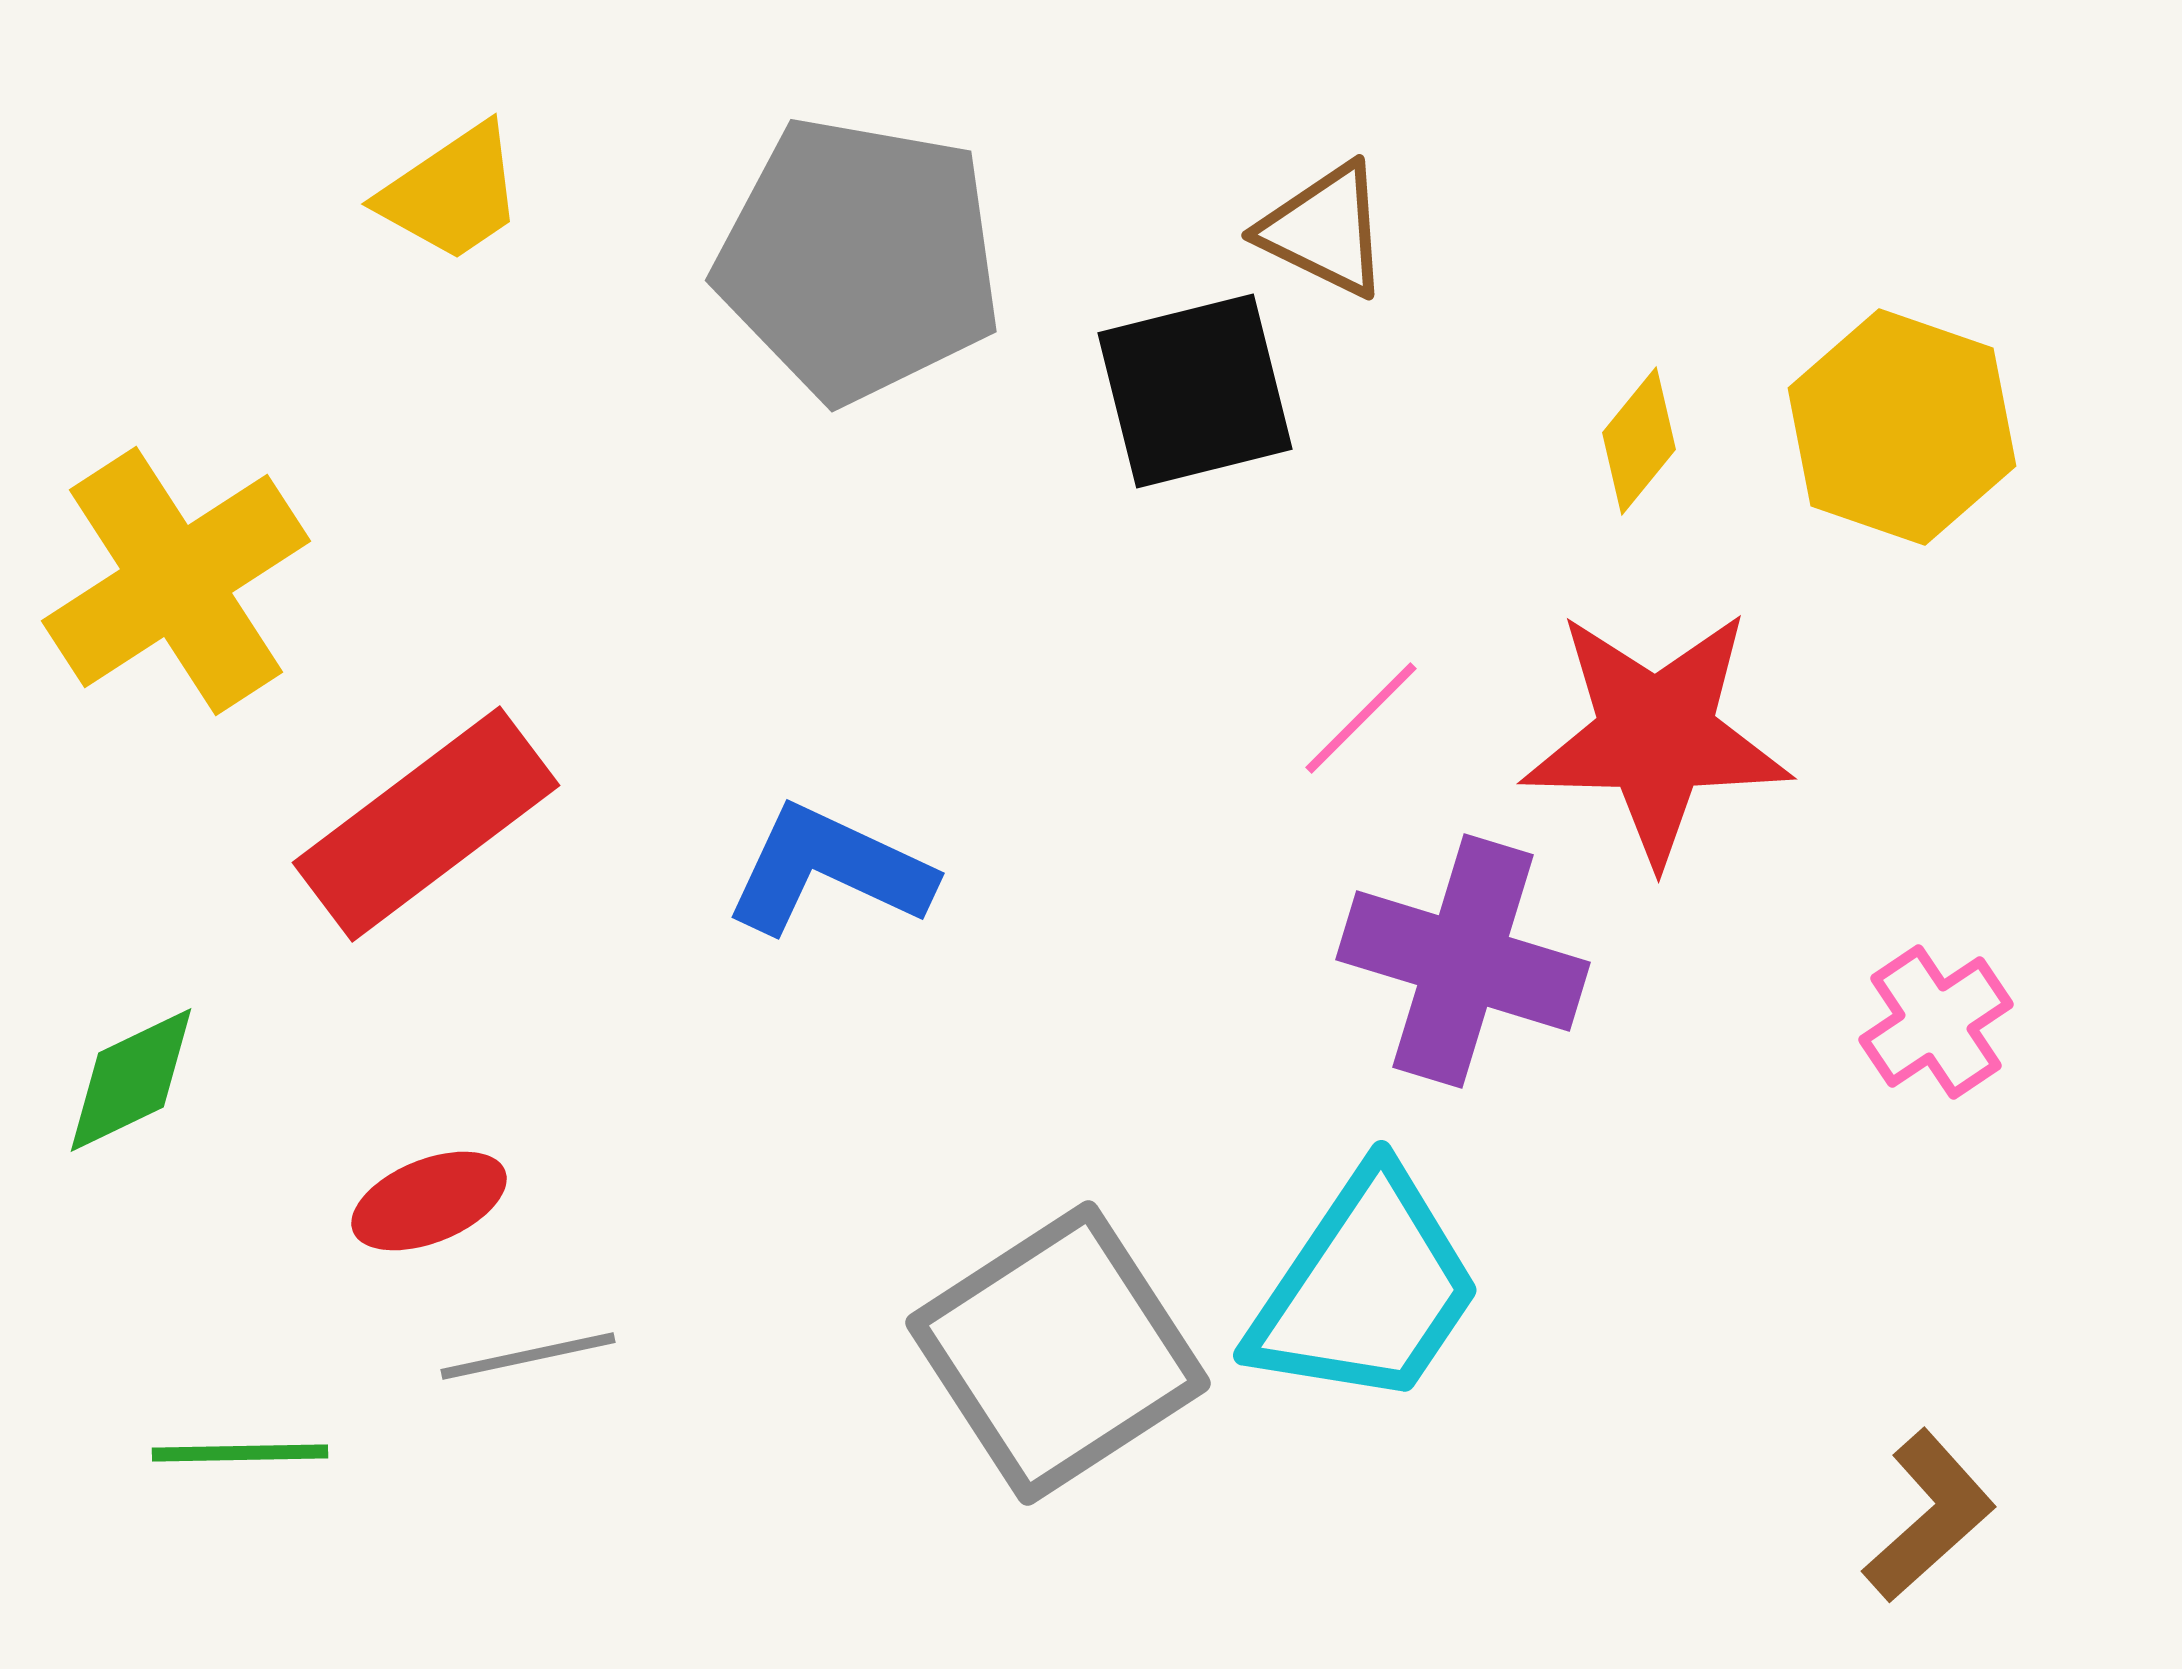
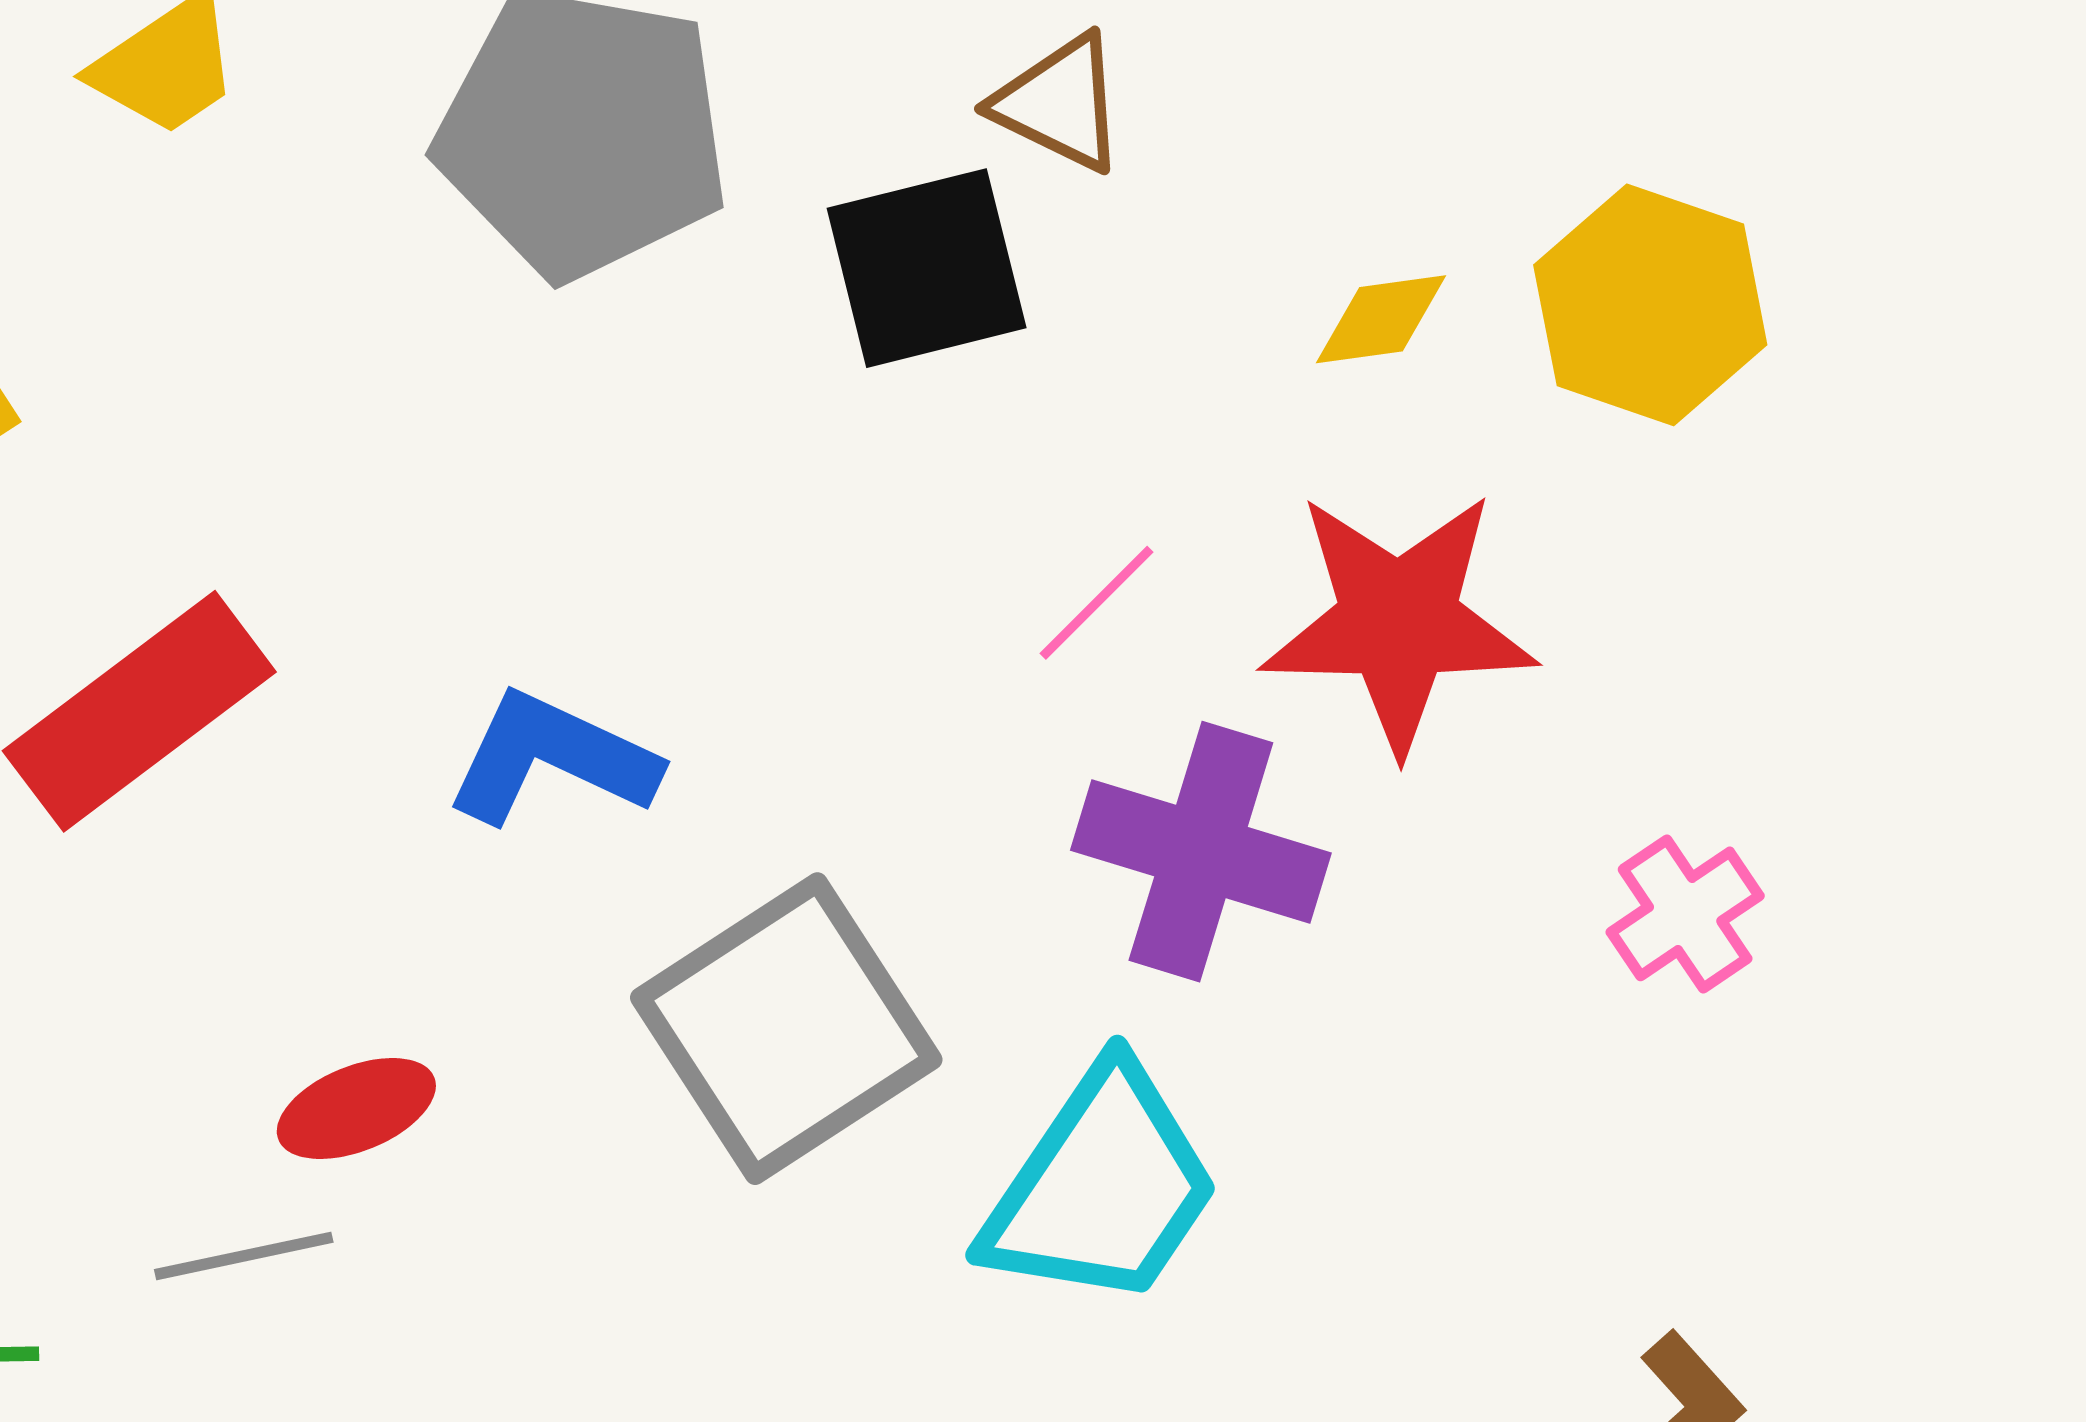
yellow diamond: (1639, 441) -> (1381, 319), turned 43
red ellipse: (429, 1201) -> (356, 1109), moved
gray square: (1058, 1353) -> (786, 1029), moved

